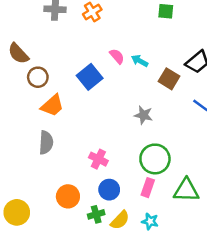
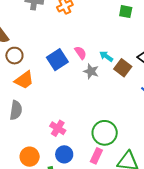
pink semicircle: (117, 56) -> (81, 53), moved
cyan arrow: (140, 61) -> (106, 56), moved
gray star: (143, 115) -> (91, 71), moved

